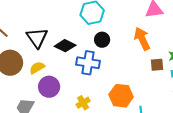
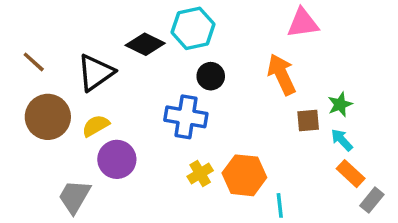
black triangle: (37, 38) -> (96, 73), turned 30
black diamond: (65, 46) -> (145, 44), moved
yellow cross: (83, 103) -> (200, 174), moved

